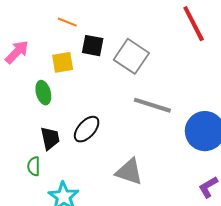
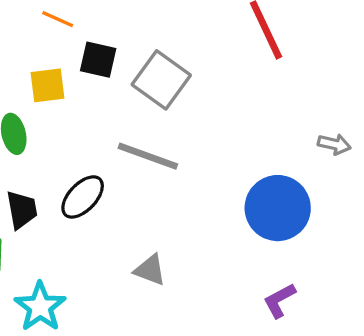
gray line: (152, 105) -> (148, 156), moved
gray triangle: (129, 172) -> (150, 270), size x0.7

